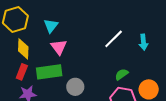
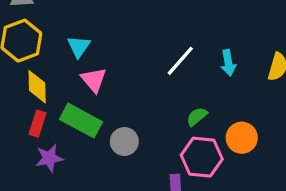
green rectangle: (49, 72) -> (81, 121), turned 40

